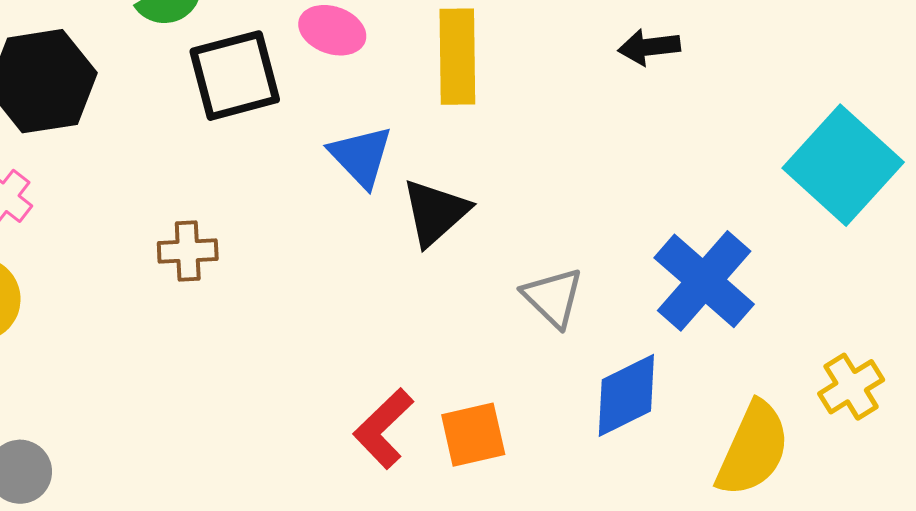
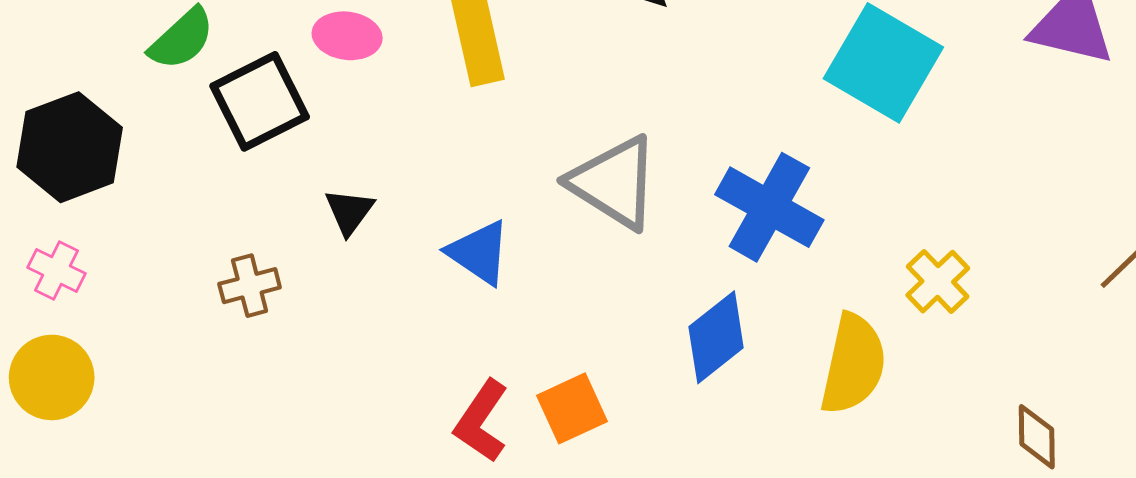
blue triangle: (361, 156) -> (479, 253), moved
black triangle: (435, 212) -> (349, 212), moved, size x0.7
gray triangle: (553, 297) -> (614, 182), moved, size x1.5

